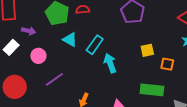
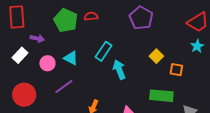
cyan triangle: (70, 40) -> (71, 58), moved
yellow square: (147, 50) -> (156, 56), turned -32

